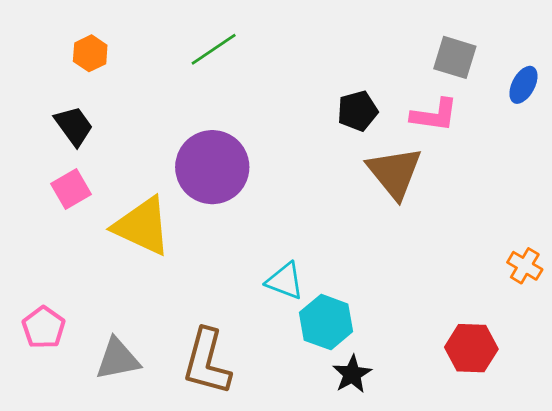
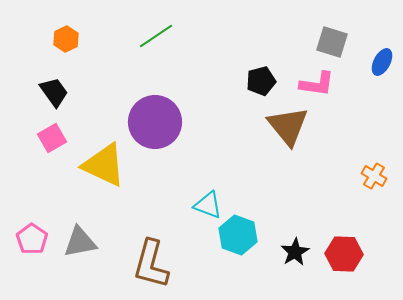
orange cross: (525, 266) -> (374, 176), moved
gray triangle: (118, 359) -> (80, 242), moved
black star: (352, 374) -> (295, 252), moved

